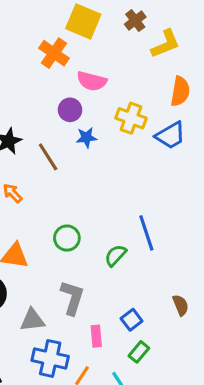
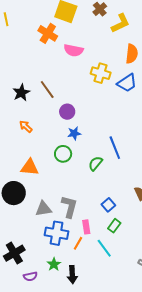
purple circle: (70, 110) -> (67, 112), moved
blue star: (86, 138) -> (74, 133), moved
brown line: (48, 157) -> (47, 89), moved
gray L-shape: (72, 298) -> (69, 207), moved
pink rectangle: (96, 336) -> (86, 227), moved

